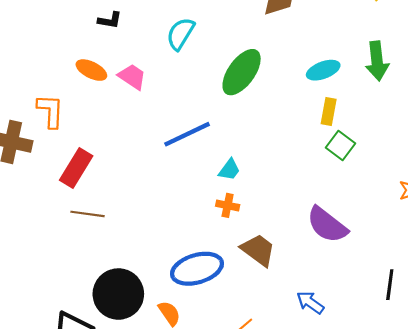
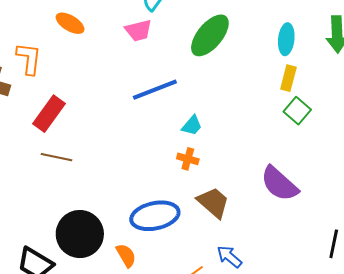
cyan ellipse: (323, 70) -> (286, 39), turned -68
pink trapezoid: (132, 77) -> (139, 30), moved, turned 128
blue arrow: (310, 303) -> (229, 257), moved

